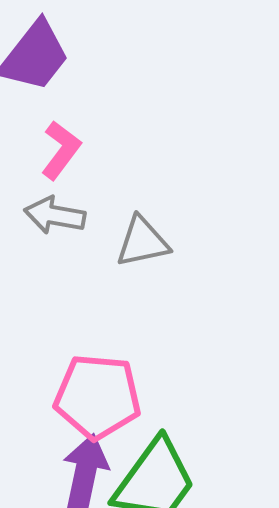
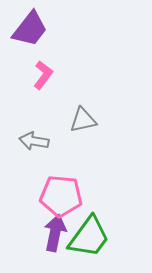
gray arrow: (55, 215) -> (34, 141), moved

